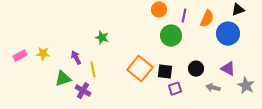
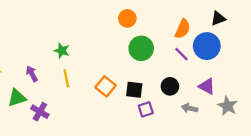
purple line: (184, 16) -> (181, 54), moved, turned -56
orange square: (140, 69) -> (105, 86), size x0.7
yellow line: (93, 70) -> (66, 78), moved

